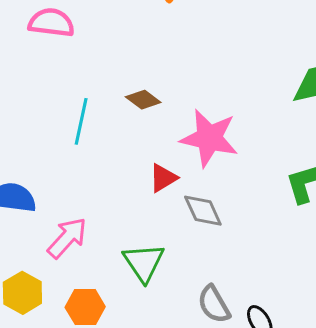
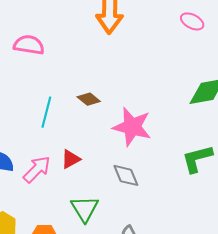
red triangle: (163, 178) -> (71, 159), moved
pink arrow: (67, 238) -> (37, 169), moved

